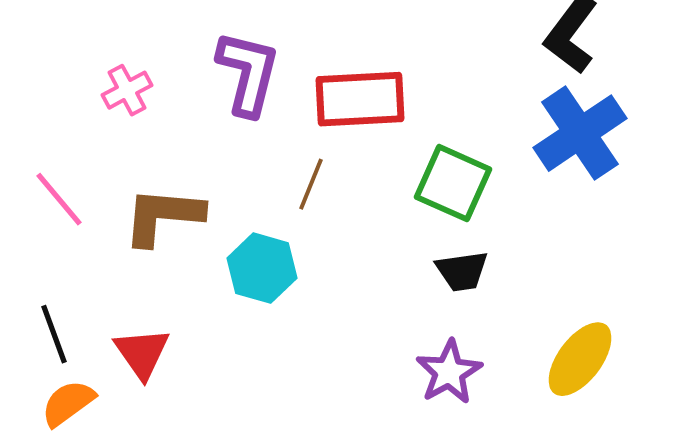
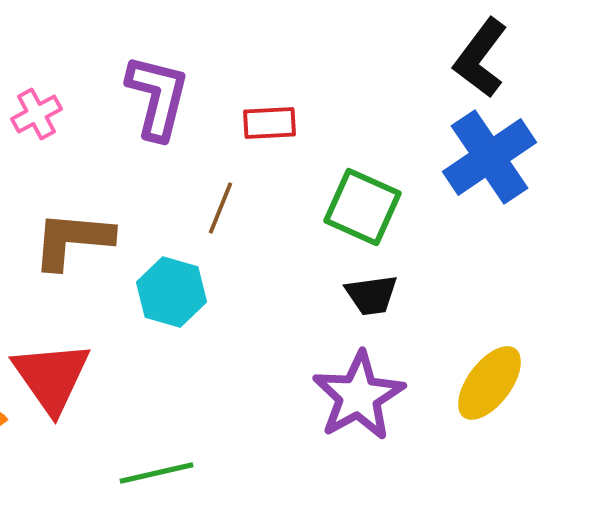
red rectangle: (360, 99) -> (269, 123), size x0.6
red triangle: (142, 353) -> (51, 377), size x1.4
purple star: (449, 372) -> (358, 396), size x1.4

